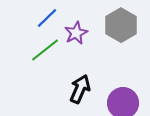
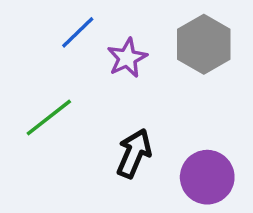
green line: (45, 50) -> (49, 118), moved

